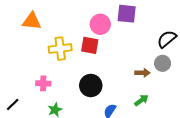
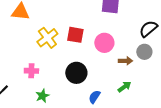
pink circle: (100, 24) -> (104, 43), moved
yellow cross: (60, 49) -> (47, 38), turned -30

